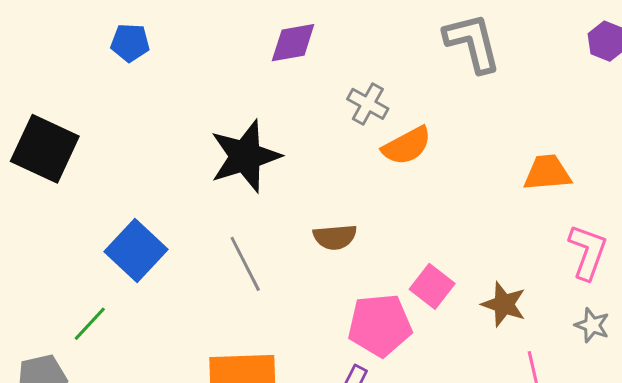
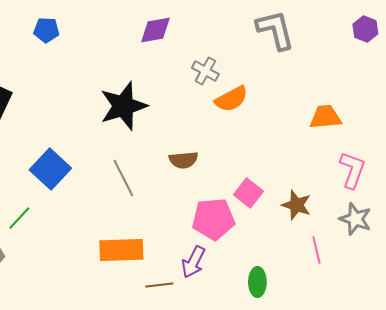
gray star: (592, 325) -> (355, 219), size x1.4

